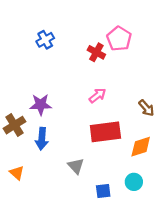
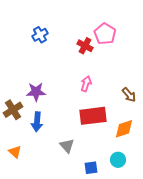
pink arrow: (97, 95) -> (86, 84), turned -35

